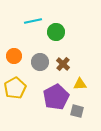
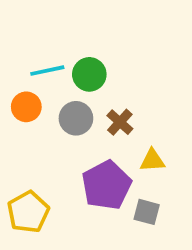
cyan line: (33, 21) -> (47, 71), moved
green circle: (56, 32) -> (89, 74), moved
yellow pentagon: (15, 88) -> (28, 212), moved

